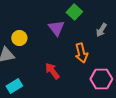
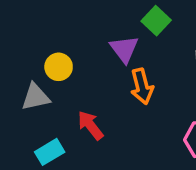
orange arrow: (81, 53) -> (142, 86), moved
red arrow: (52, 71) -> (90, 125), moved

